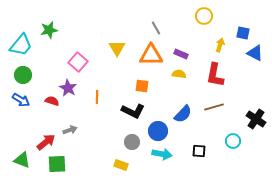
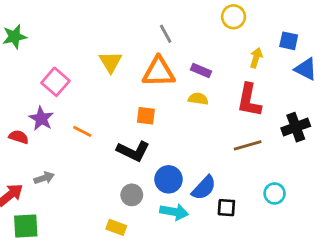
orange line: (97, 97) -> (82, 131), turned -64
blue semicircle: (183, 114) -> (204, 188), moved
black cross: (256, 119) -> (296, 127), moved, turned 36

